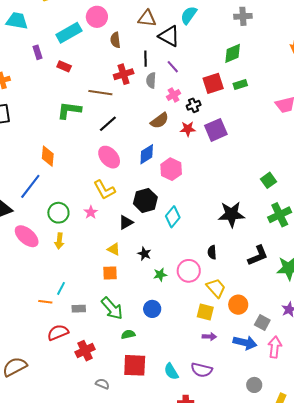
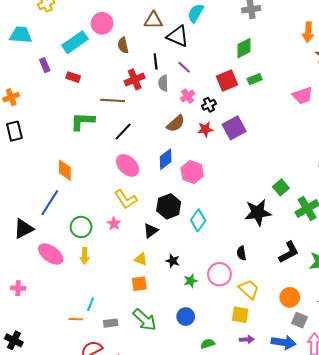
green square: (269, 180) -> (281, 187), moved
orange circle: (238, 305) -> (290, 297), moved
green semicircle: (128, 334) -> (208, 344), moved

